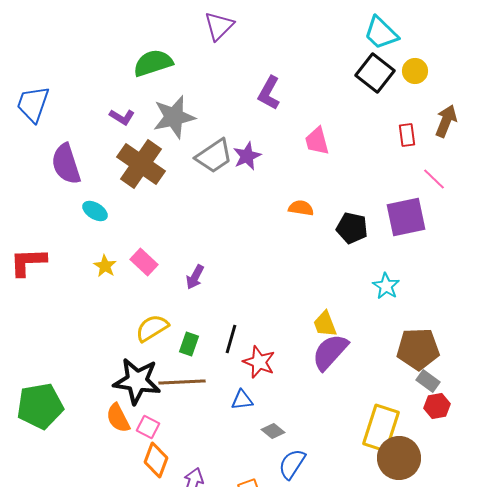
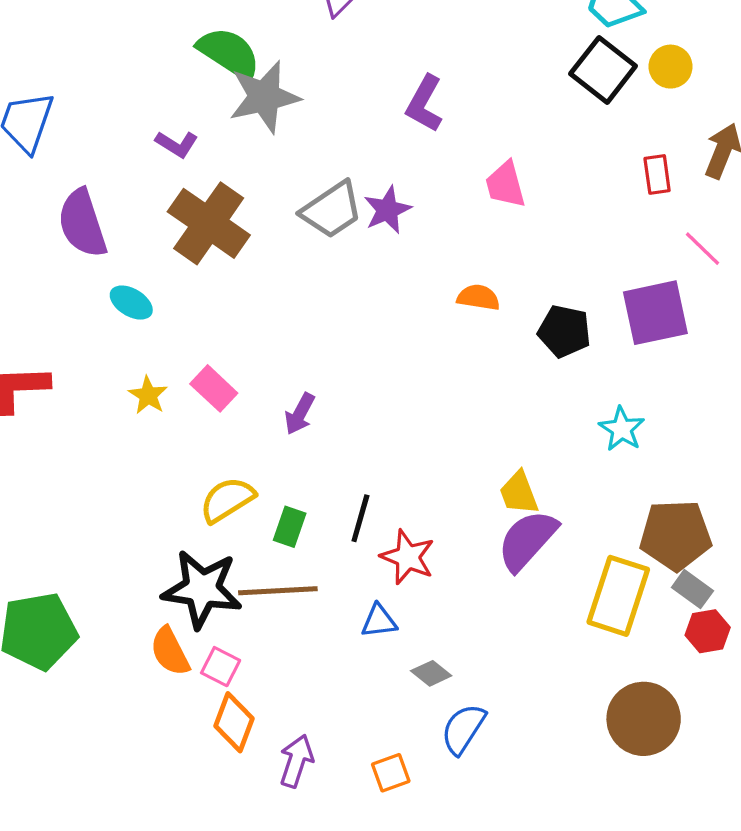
green semicircle: (153, 63) -> (229, 53), turned 51
gray star: (174, 117) -> (264, 97), moved
yellow rectangle: (381, 428) -> (618, 596), moved

